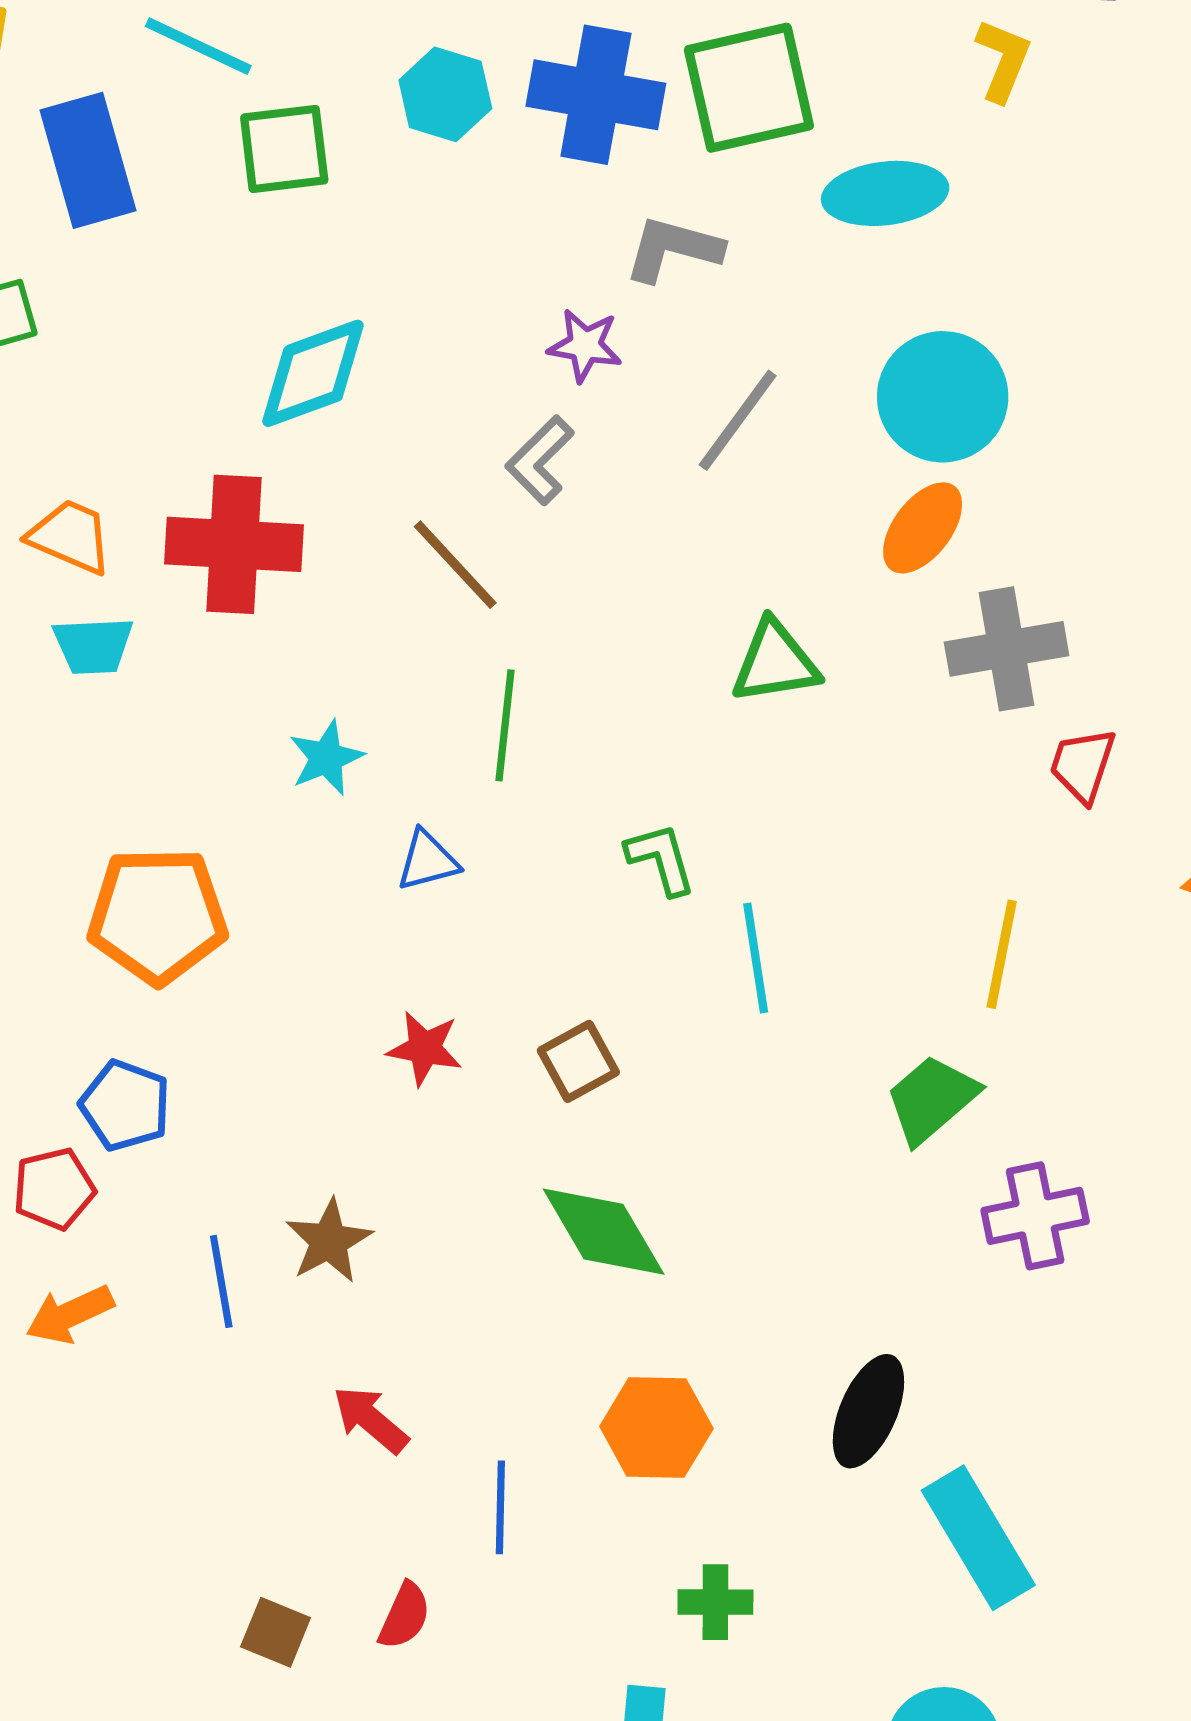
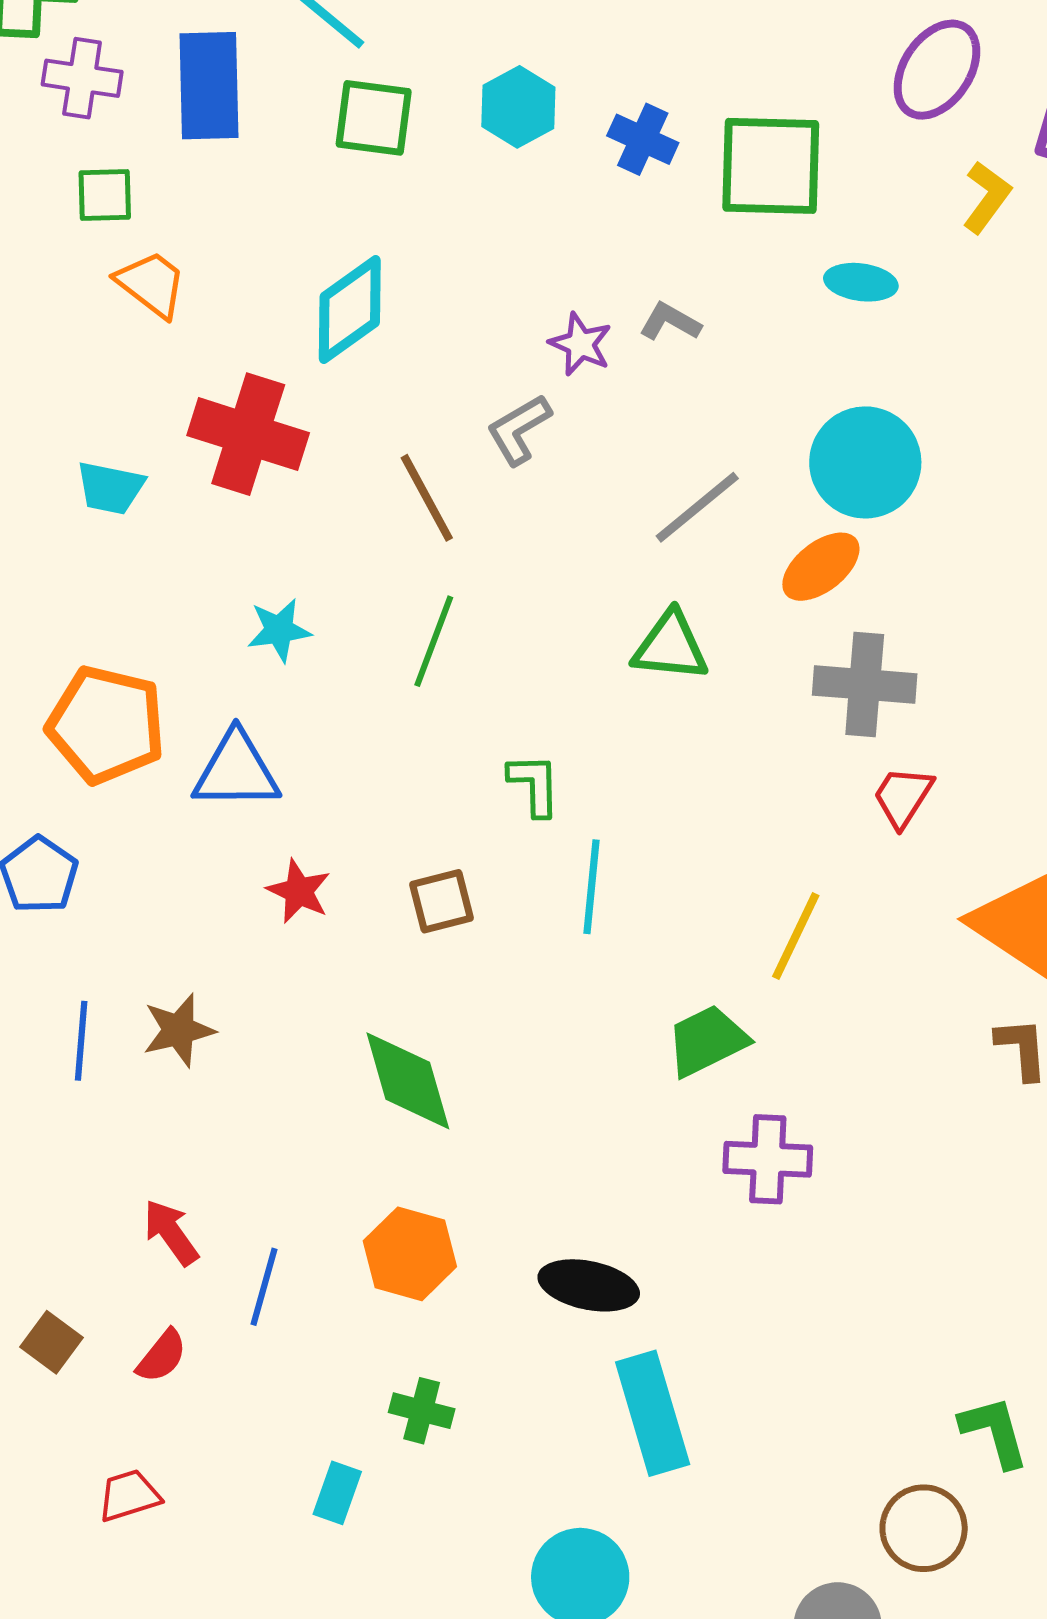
blue cross: (596, 95) -> (643, 139), size x0.6
cyan ellipse: (885, 193) -> (861, 282), size x0.7
gray L-shape: (673, 249) -> (670, 322), moved, size x0.7
cyan diamond: (313, 373) -> (350, 309), turned -30
gray line: (738, 420) -> (697, 507), moved
orange trapezoid: (70, 537) -> (151, 284), moved
blue triangle: (428, 861) -> (236, 771), moved, size x1.6
brown square: (578, 1061) -> (441, 901), moved
black ellipse: (868, 1411) -> (589, 1285), turned 64
red arrow: (371, 1420) -> (171, 1232), moved

